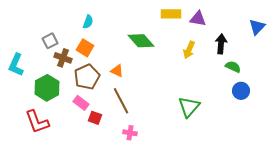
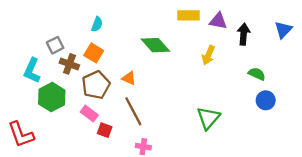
black arrow: (221, 44) -> (244, 34), moved
cyan L-shape: (16, 65) -> (32, 71), moved
red L-shape: (37, 122) -> (21, 135), moved

